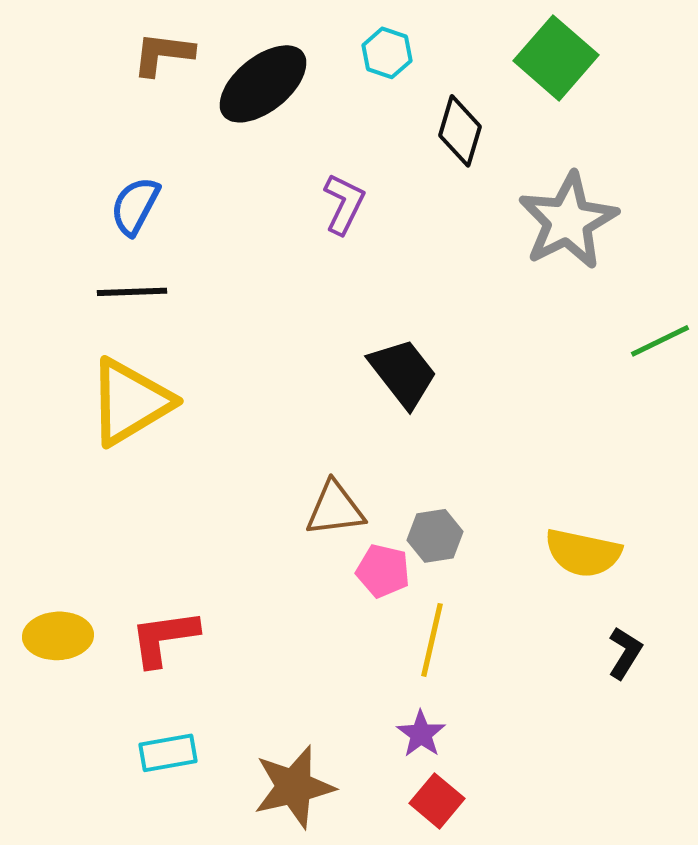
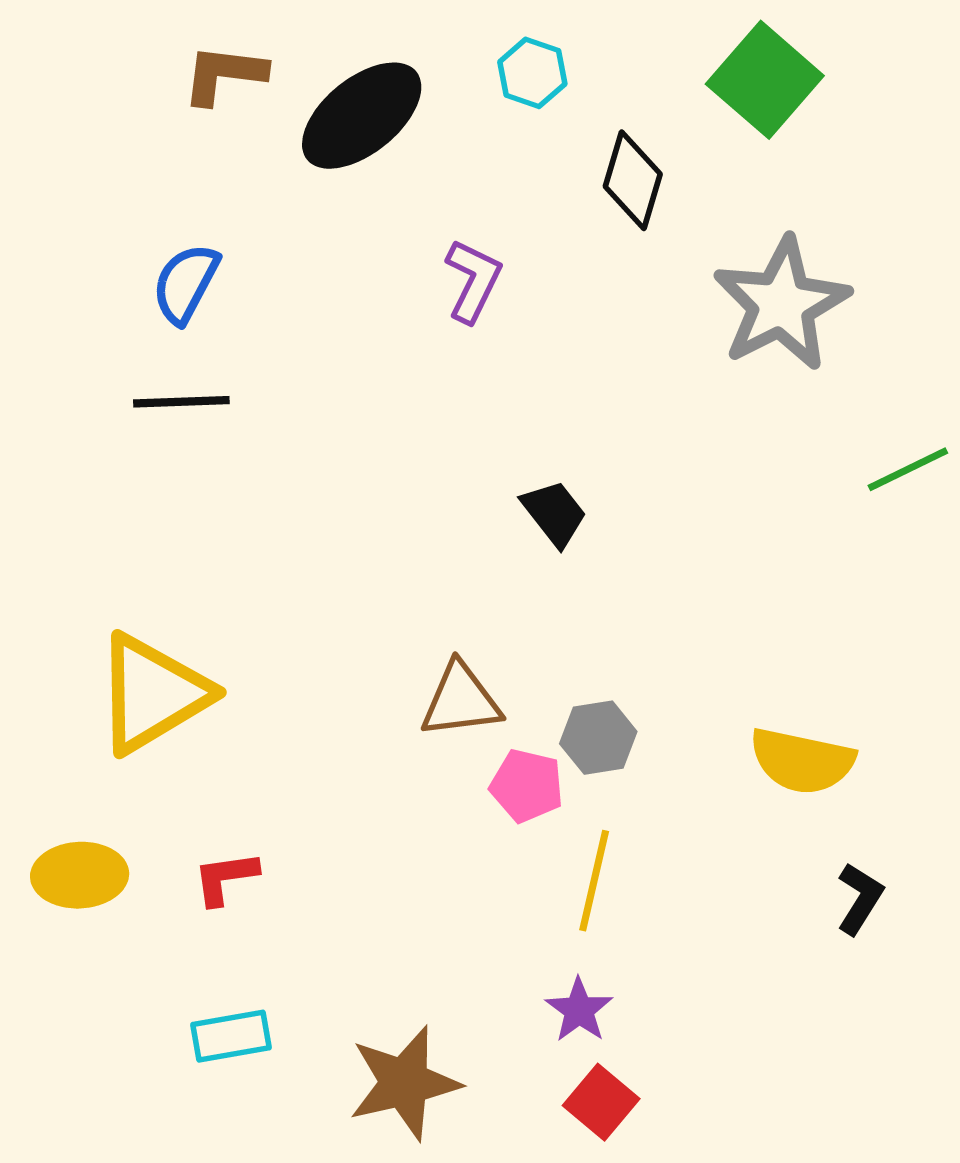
black trapezoid: (403, 373) -> (554, 513), size x0.7
yellow triangle: (130, 402) -> (153, 694), moved
red L-shape: (164, 638) -> (225, 878), size x0.7

